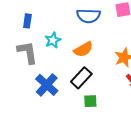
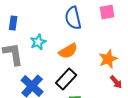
blue semicircle: (88, 16) -> (73, 18), turned 75

